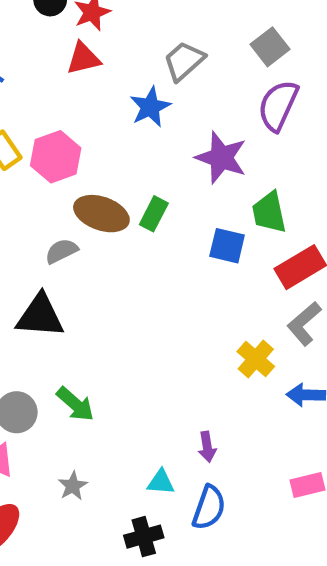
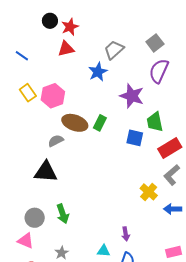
green arrow: (75, 404) -> (63, 214), turned 30

